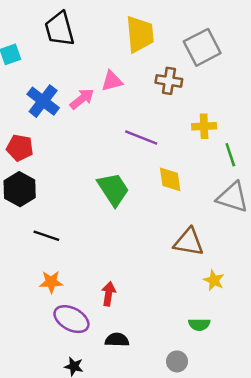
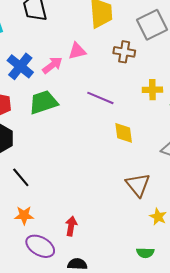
green trapezoid: (113, 189) -> (43, 102), moved, turned -76
black line: (46, 236) -> (21, 177), turned 30
brown triangle: (189, 242) -> (138, 185), turned 40

